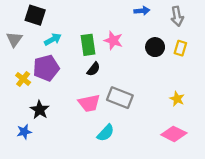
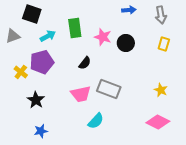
gray triangle: (14, 39) -> (13, 36), turned 35
green rectangle: (88, 45) -> (75, 28), moved
black circle: (155, 47) -> (126, 43), moved
blue star: (24, 132) -> (41, 131), moved

